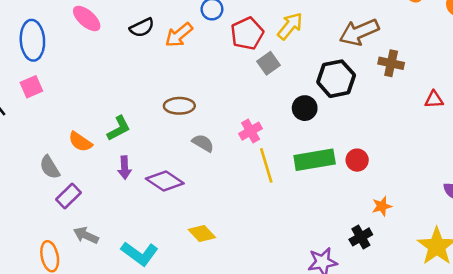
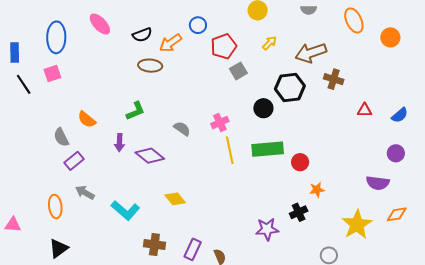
yellow arrow: (290, 26) -> (270, 43), moved, size x0.7
brown ellipse: (179, 106) -> (150, 66), moved
green L-shape: (119, 128) -> (135, 111), moved
red circle: (357, 160) -> (300, 162), moved

